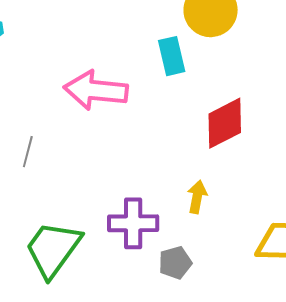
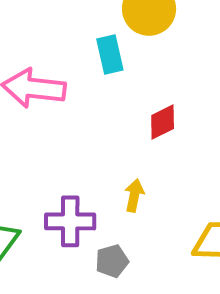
red diamond: (225, 123) -> (163, 122), size x0.7

